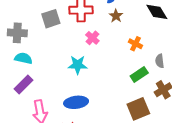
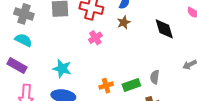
orange cross: (135, 44) -> (106, 86), moved, turned 32
cyan star: (78, 65) -> (62, 69), moved
purple rectangle: (24, 84) -> (17, 65), turned 60

